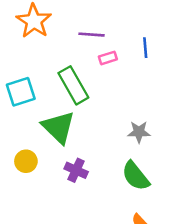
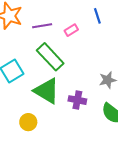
purple line: (91, 35) -> (42, 26), moved
purple cross: (76, 170) -> (77, 100), moved

